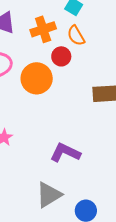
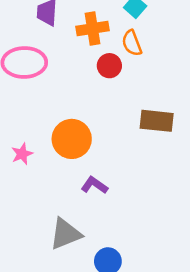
orange circle: (37, 78) -> (72, 139), moved
purple L-shape: (65, 153) -> (94, 185), size x0.7

